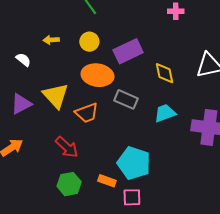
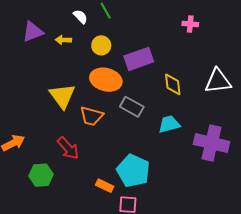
white semicircle: (23, 60) -> (80, 17), moved
purple triangle: (21, 104) -> (33, 32), moved
orange trapezoid: (87, 113) -> (91, 116), turned 30
green hexagon: (69, 184) -> (41, 175), moved

